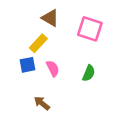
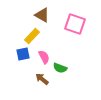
green semicircle: (89, 73) -> (60, 68), moved, turned 88
brown arrow: (42, 103) -> (42, 79), moved

